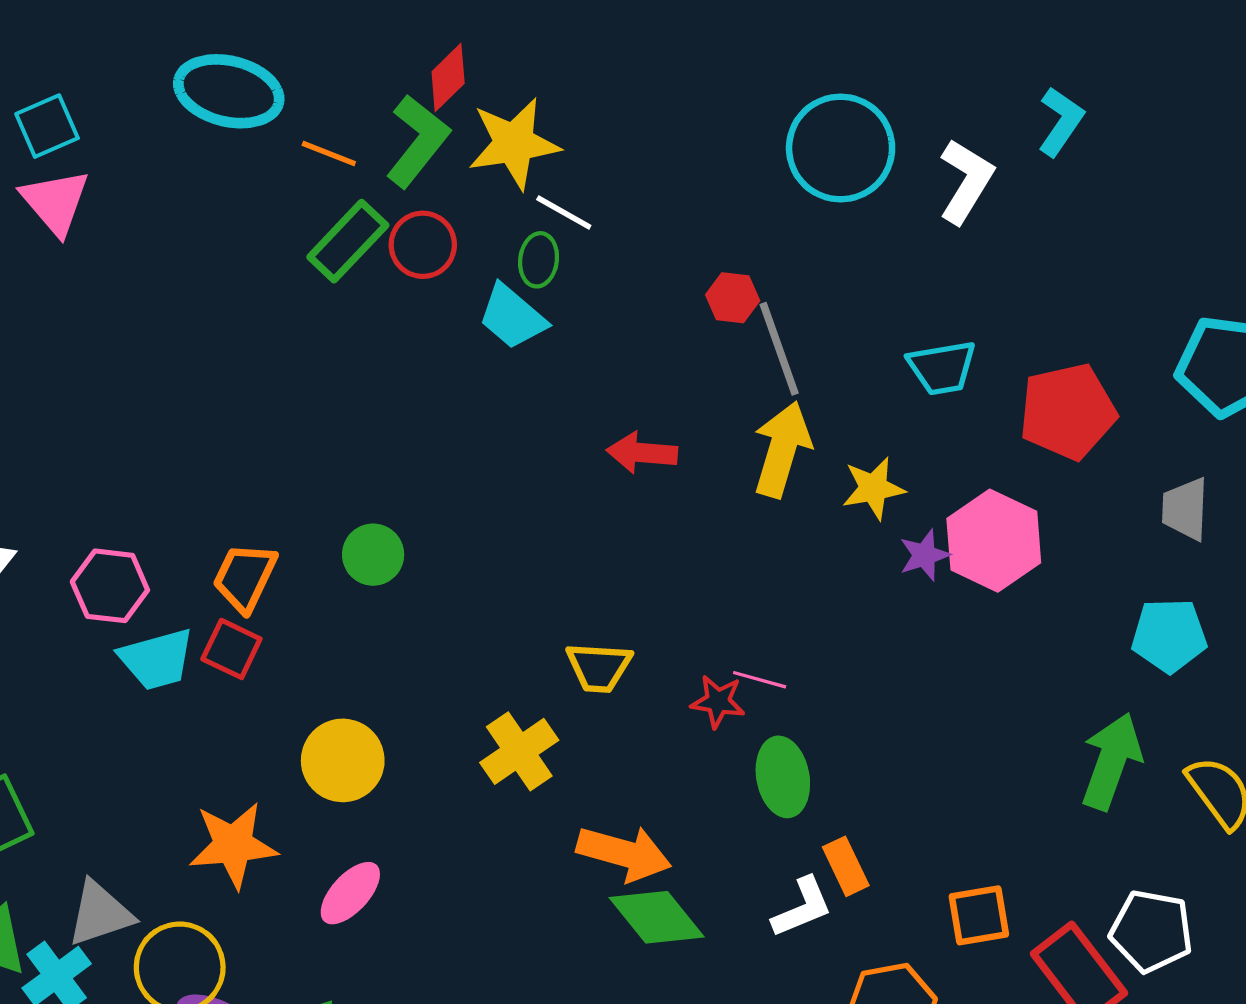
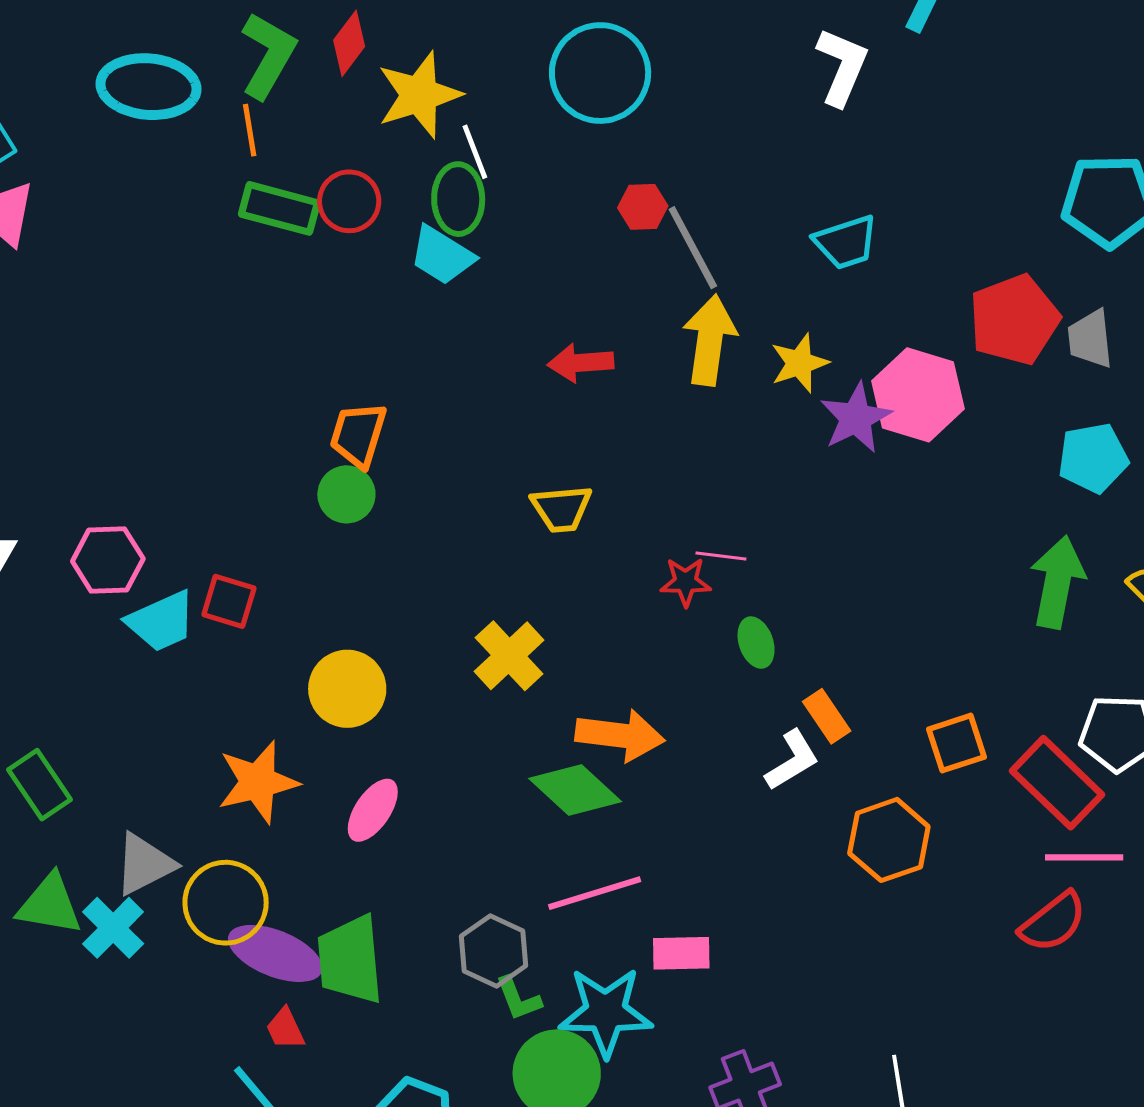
green L-shape: (418, 141) -> (268, 55), moved
cyan circle: (841, 148) -> (600, 73), moved
orange line: (329, 154) -> (250, 130), turned 68
white line: (564, 213) -> (475, 152), turned 48
green rectangle: (348, 241) -> (279, 208), turned 70
green ellipse: (539, 260) -> (458, 199), size x1.4
red pentagon: (1068, 412) -> (1014, 320), moved
purple star: (924, 555) -> (856, 418), size x1.5
orange trapezoid: (245, 577) -> (358, 435), moved
yellow trapezoid: (599, 667) -> (561, 509), moved
green ellipse: (783, 777) -> (756, 643), size x0.7
green diamond: (657, 917) -> (575, 790), moved

